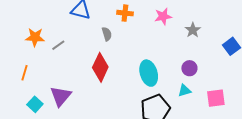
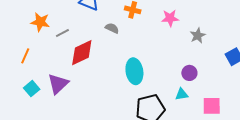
gray semicircle: (107, 34) -> (112, 28), turned -56
red diamond: (100, 67) -> (82, 53), moved, turned 32
cyan ellipse: (149, 73) -> (134, 71), moved

